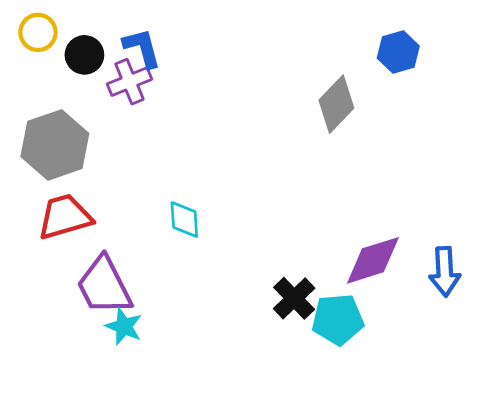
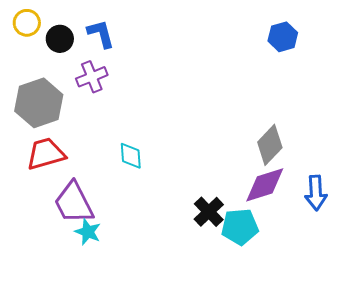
purple cross: (129, 82) -> (92, 77), moved
gray diamond: (336, 104) -> (270, 145), moved

